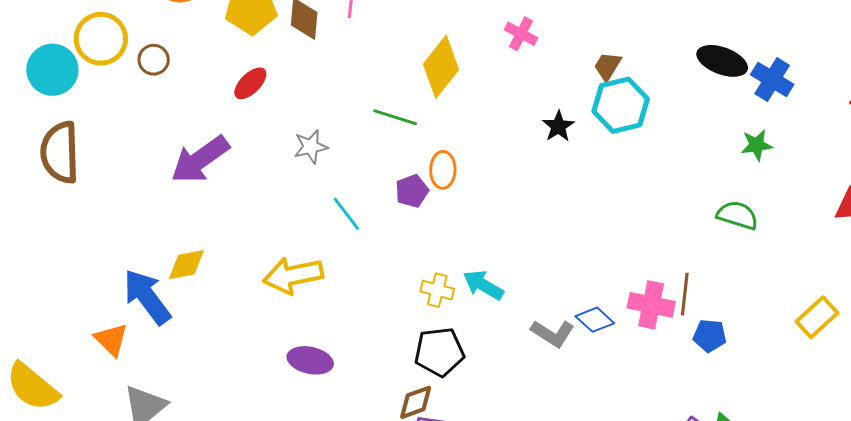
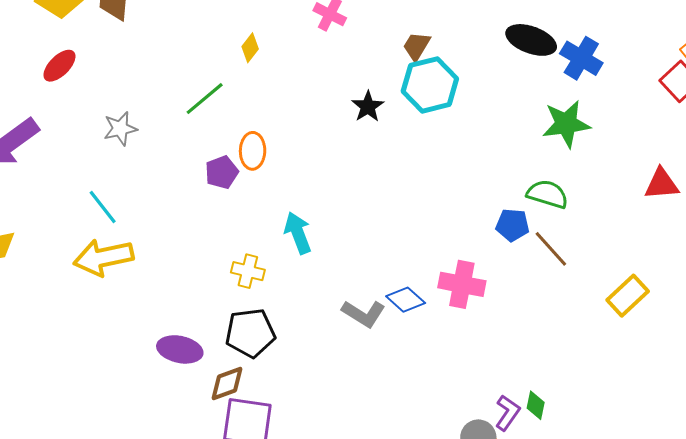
yellow diamond: (441, 67) -> (250, 48), size x0.5
green line: (395, 117) -> (205, 99), turned -57
green star: (757, 145) -> (566, 124), size x1.5
cyan line: (346, 214) -> (103, 207), moved
cyan arrow: (483, 285) -> (298, 233), moved, turned 39
brown line: (685, 294) -> (551, 249), moved, turned -48
blue pentagon: (710, 336) -> (512, 225), moved
purple ellipse: (310, 360) -> (180, 349), moved

